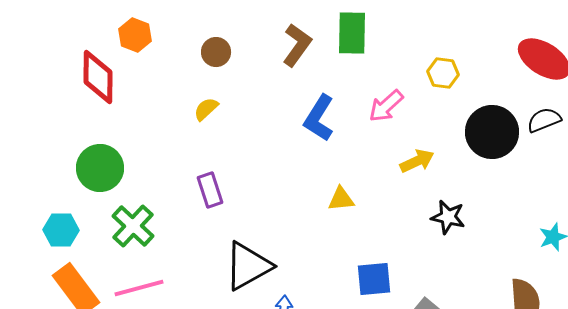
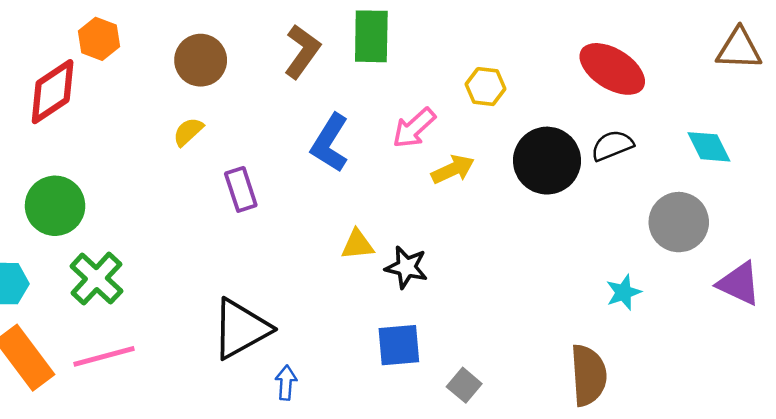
brown circle: (216, 52) -> (201, 60), size x1.4
red diamond: (98, 77) -> (53, 92), turned 56
yellow arrow: (417, 161) -> (453, 169), moved
purple rectangle: (210, 190) -> (241, 189), moved
black star: (448, 217) -> (406, 267), moved

